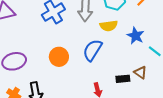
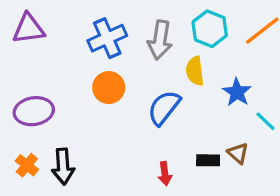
yellow semicircle: (109, 26) -> (195, 71), turned 84
orange circle: (59, 57) -> (109, 88), moved

